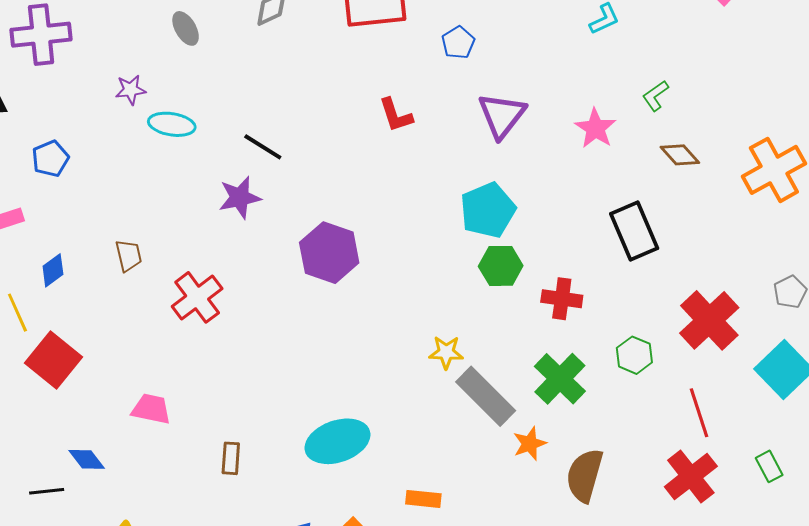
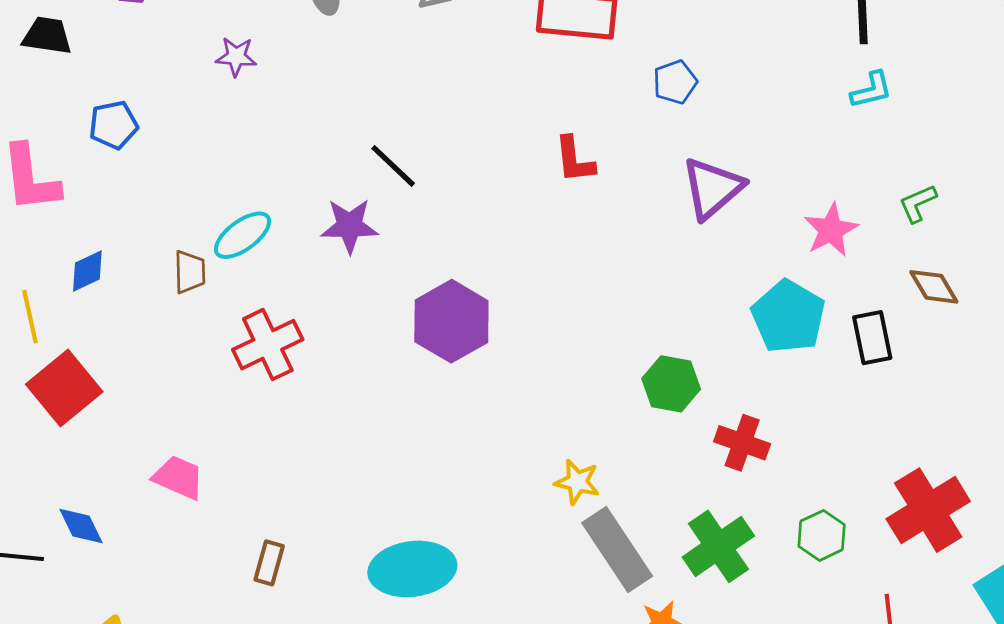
cyan ellipse: (172, 124) -> (243, 235), moved, turned -57
cyan pentagon: (488, 210) -> (788, 317), moved, turned -30
black rectangle: (634, 231) -> (872, 338), moved, size x0.7

